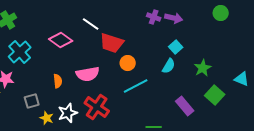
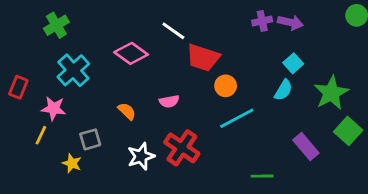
purple cross: (154, 17) -> (262, 21), turned -32
green star: (203, 68) -> (331, 93), size x1.4
pink semicircle: (88, 74) -> (169, 101), size x0.6
orange semicircle: (58, 81) -> (127, 111), turned -40
yellow star: (47, 118) -> (72, 163), moved

